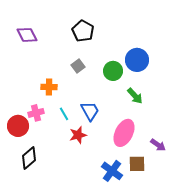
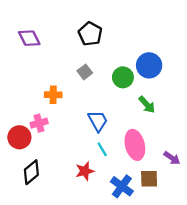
cyan line: (64, 114) -> (102, 149), moved
pink ellipse: (124, 133) -> (135, 145), turned -40
red star: (78, 135) -> (85, 171), moved

